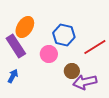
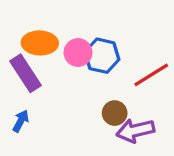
orange ellipse: (25, 27) -> (40, 43), turned 60
pink circle: (49, 54) -> (78, 53), moved

